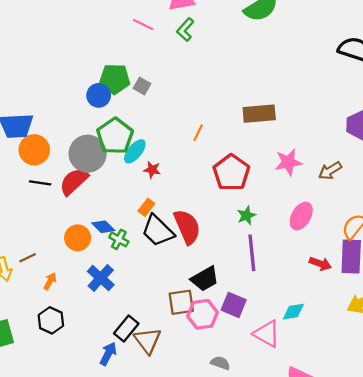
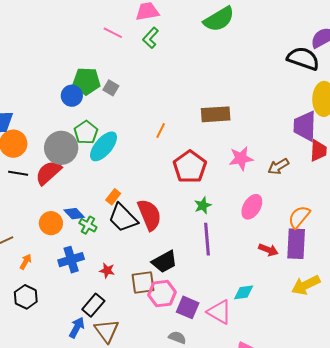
green pentagon: (115, 136) -> (86, 132), size x0.7
cyan ellipse: (135, 151) -> (104, 146), size x1.4
red star: (152, 170) -> (107, 271), moved
blue cross: (101, 278) -> (71, 260), turned 30
purple square: (234, 305) -> (188, 307), moved
brown triangle: (147, 341) -> (107, 331), moved

